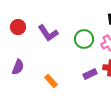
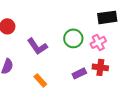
purple L-shape: (48, 33) -> (37, 46), moved

